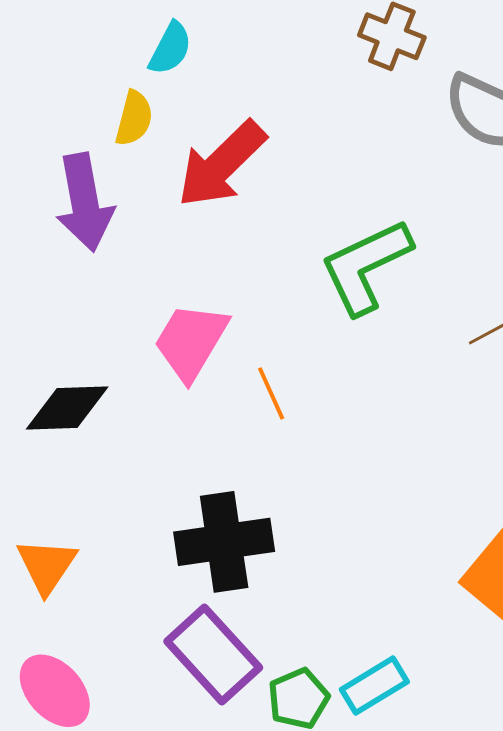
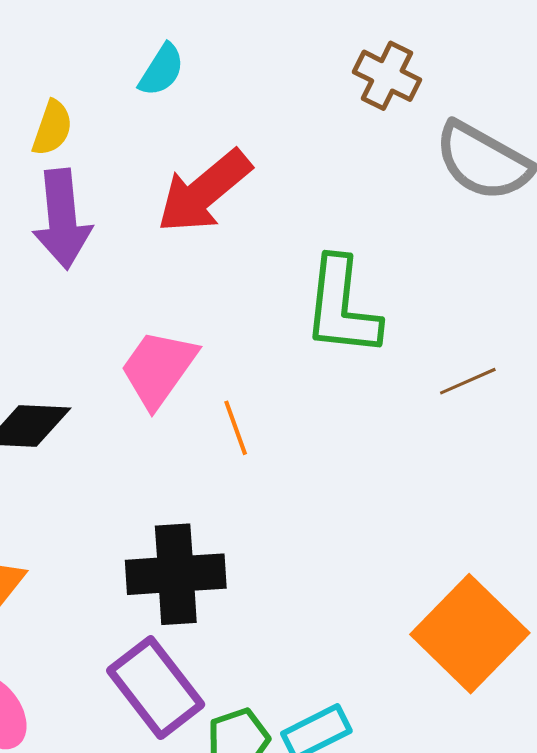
yellow semicircle: (134, 118) -> (52, 128), moved
green L-shape: (366, 266) -> (342, 307), turned -63

